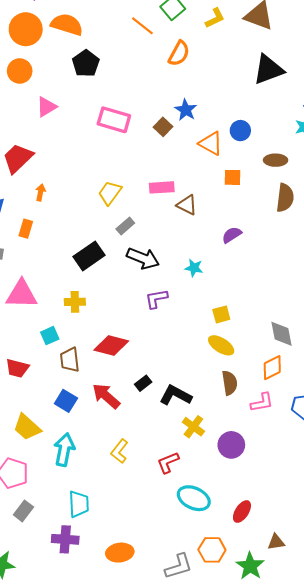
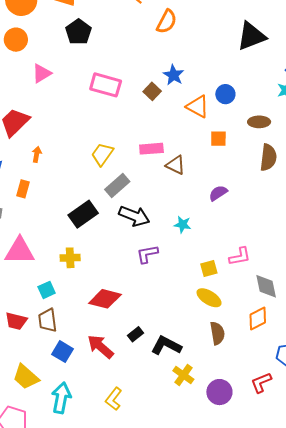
gray rectangle: (125, 226) -> (117, 185), size x1.4
brown trapezoid: (70, 360) -> (48, 320), moved
pink L-shape: (262, 402) -> (240, 257), moved
red L-shape: (168, 462) -> (261, 383), moved

